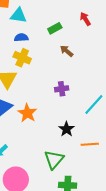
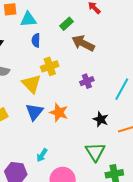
blue semicircle: (21, 38) -> (36, 40), turned -72
brown arrow: (67, 51) -> (83, 43), size x1.6
yellow cross: (22, 58) -> (50, 66), moved, turned -30

